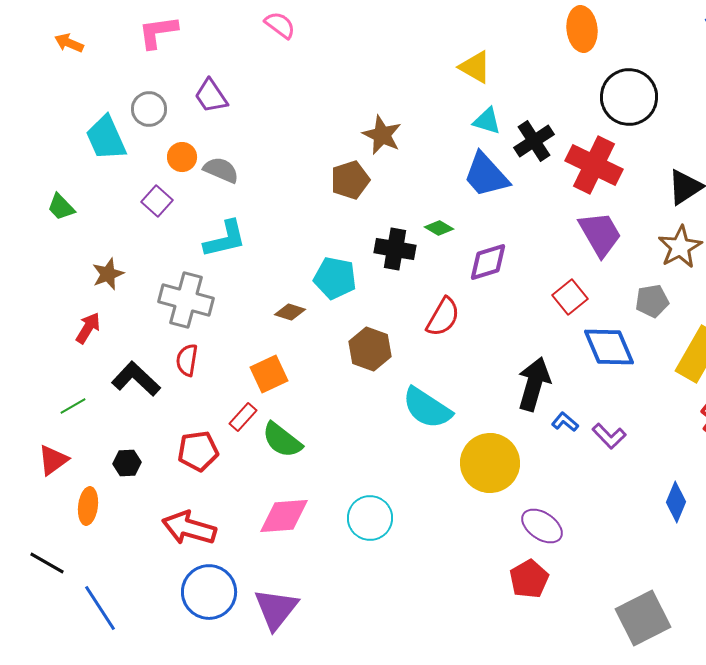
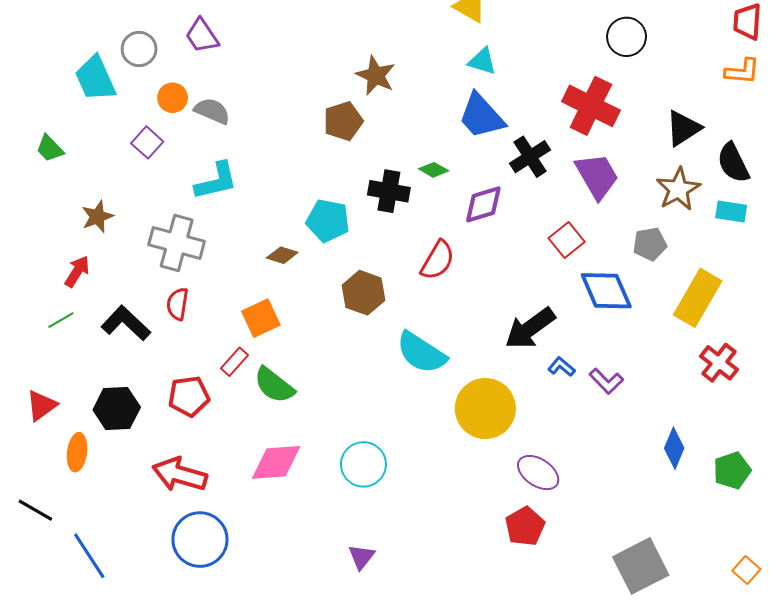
black circle: (629, 97) -> (627, 37), size x0.7
black cross: (534, 141) -> (530, 157), moved
black arrow: (534, 384) -> (530, 328), turned -142
green line: (73, 406) -> (61, 320), moved
black hexagon: (127, 463) -> (117, 409), size x1.6
purple triangle: (276, 609) -> (361, 557), moved, size x0.6

